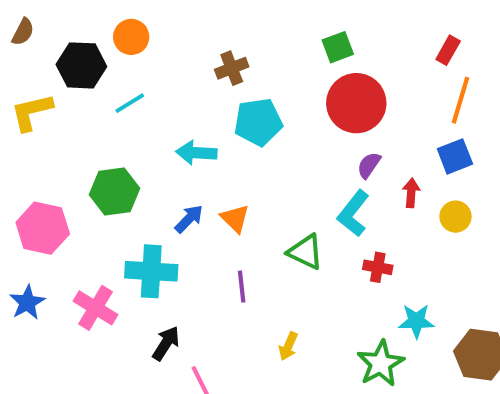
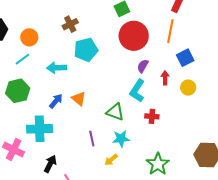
orange circle: (131, 37) -> (29, 37), moved
orange line: (460, 100) -> (170, 31), moved
cyan line: (130, 103) -> (22, 59), moved
purple line: (242, 287) -> (92, 139), moved
cyan star: (416, 321) -> (121, 139), moved
yellow arrow: (288, 346) -> (111, 160), turned 32

